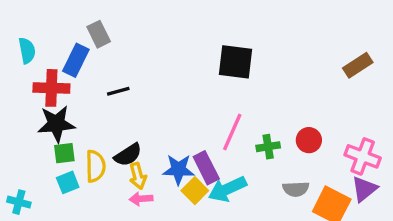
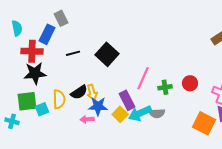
black square: (236, 62) -> (107, 54), moved, turned 35
green square: (64, 153) -> (27, 101), moved, size x1.5
blue star: (179, 169) -> (98, 106), moved
yellow arrow: (138, 176) -> (92, 92), moved
gray semicircle: (296, 189) -> (157, 113), moved

